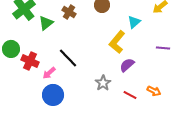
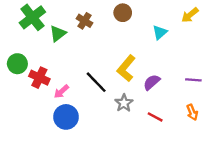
yellow L-shape: (117, 42) -> (126, 68), moved
purple line: (163, 48) -> (193, 80), moved
black line: (68, 58) -> (96, 82), moved
orange arrow: (154, 91) -> (192, 112), moved, turned 40

